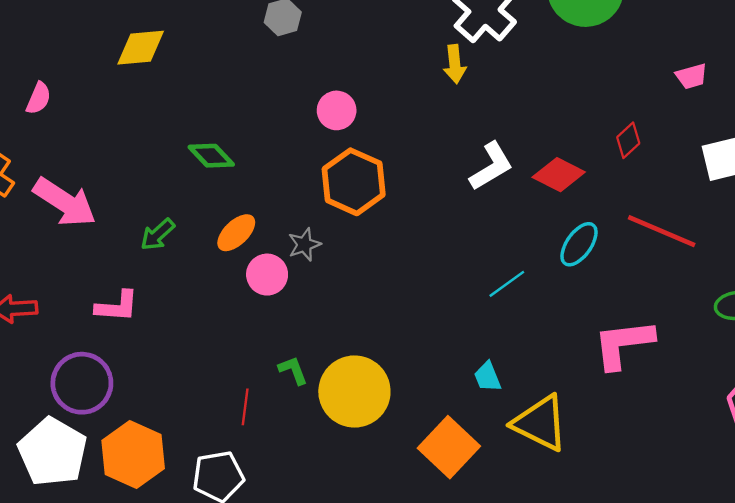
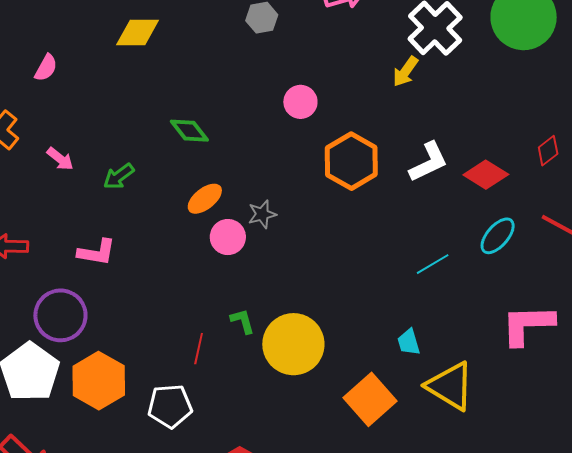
yellow arrow: (455, 64) -> (405, 72), turned 36
orange hexagon: (354, 182) -> (351, 161), moved
pink arrow: (65, 202) -> (60, 159), size x0.5
green arrow: (158, 235) -> (119, 176), moved

